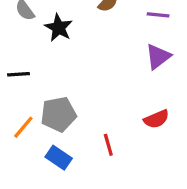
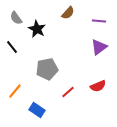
black line: (18, 74) -> (12, 47), moved, turned 56
gray pentagon: (59, 114) -> (47, 69), moved
red line: (108, 145) -> (68, 92), moved, turned 64

